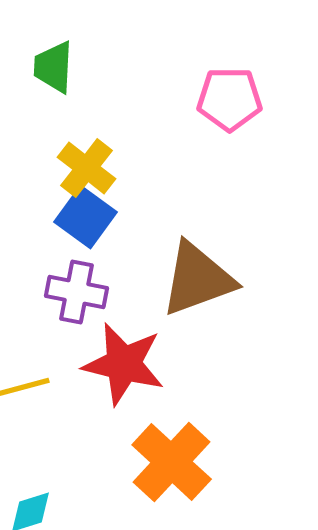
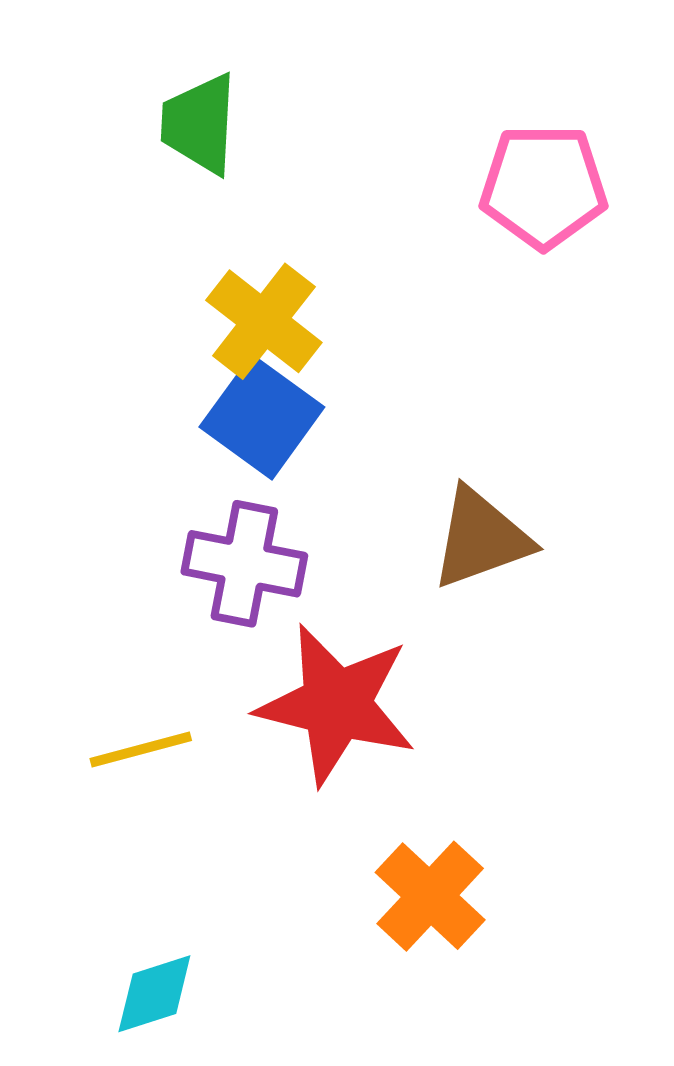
brown triangle: (198, 279) -> (481, 538), size x0.7
orange cross: (172, 462) -> (430, 896), size x0.7

